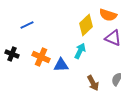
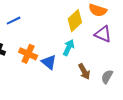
blue triangle: (61, 65) -> (49, 62), turned 42
brown arrow: (93, 83) -> (84, 71), moved

